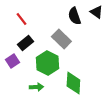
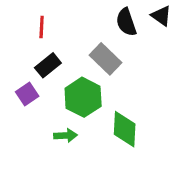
red line: (21, 19) -> (42, 27), turned 40

